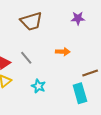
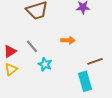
cyan star: (38, 86) -> (45, 64), moved

